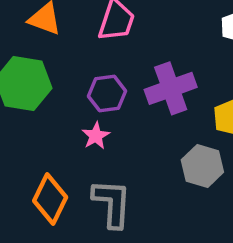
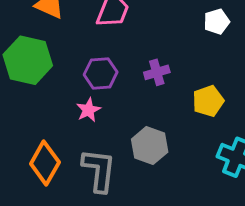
purple cross: (171, 88) -> (157, 72), size x0.6
gray hexagon: (202, 166) -> (150, 146), moved

